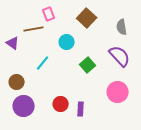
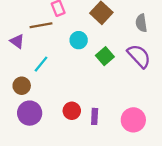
cyan line: (43, 63) -> (41, 64), moved
green square: (88, 65) -> (105, 56), moved
pink circle: (118, 92) -> (133, 120), moved

